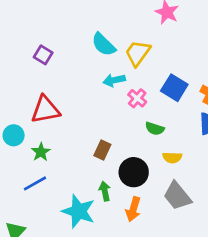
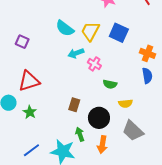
blue square: (174, 88) -> (119, 33), moved
blue line: (35, 183) -> (31, 150), moved

